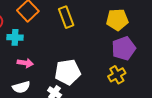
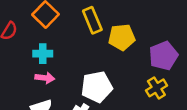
yellow pentagon: (117, 20) -> (122, 37), moved
cyan cross: (15, 37) -> (43, 54), moved

